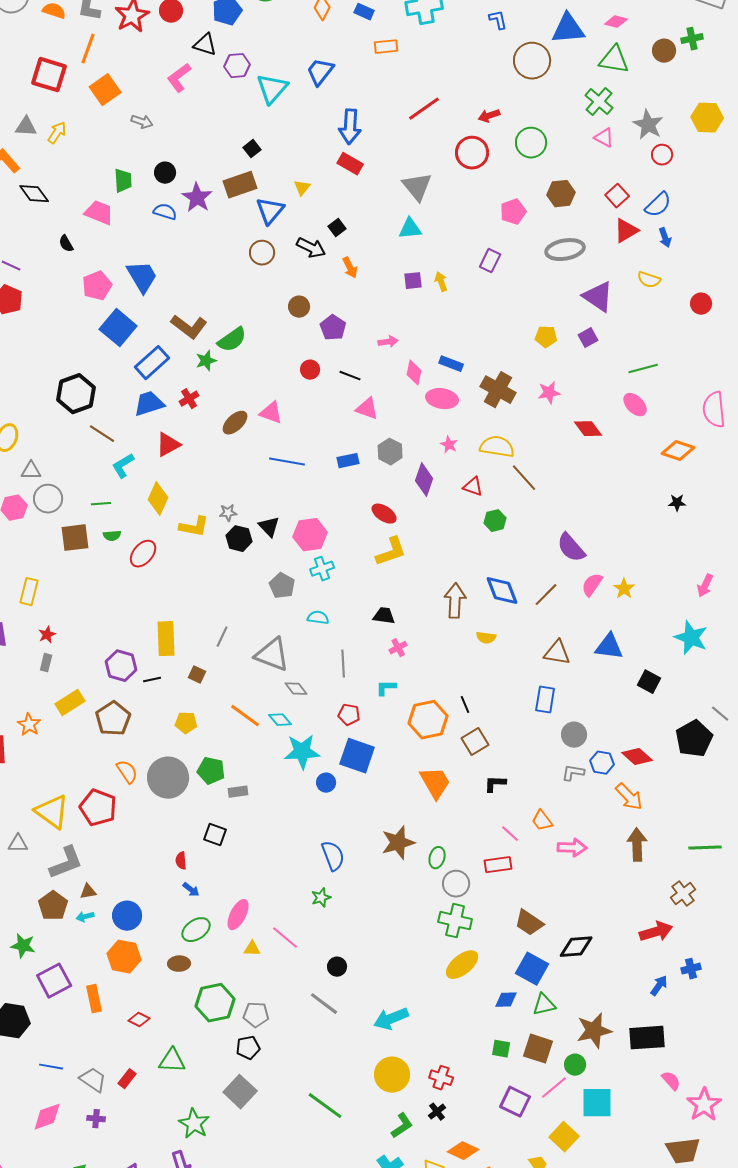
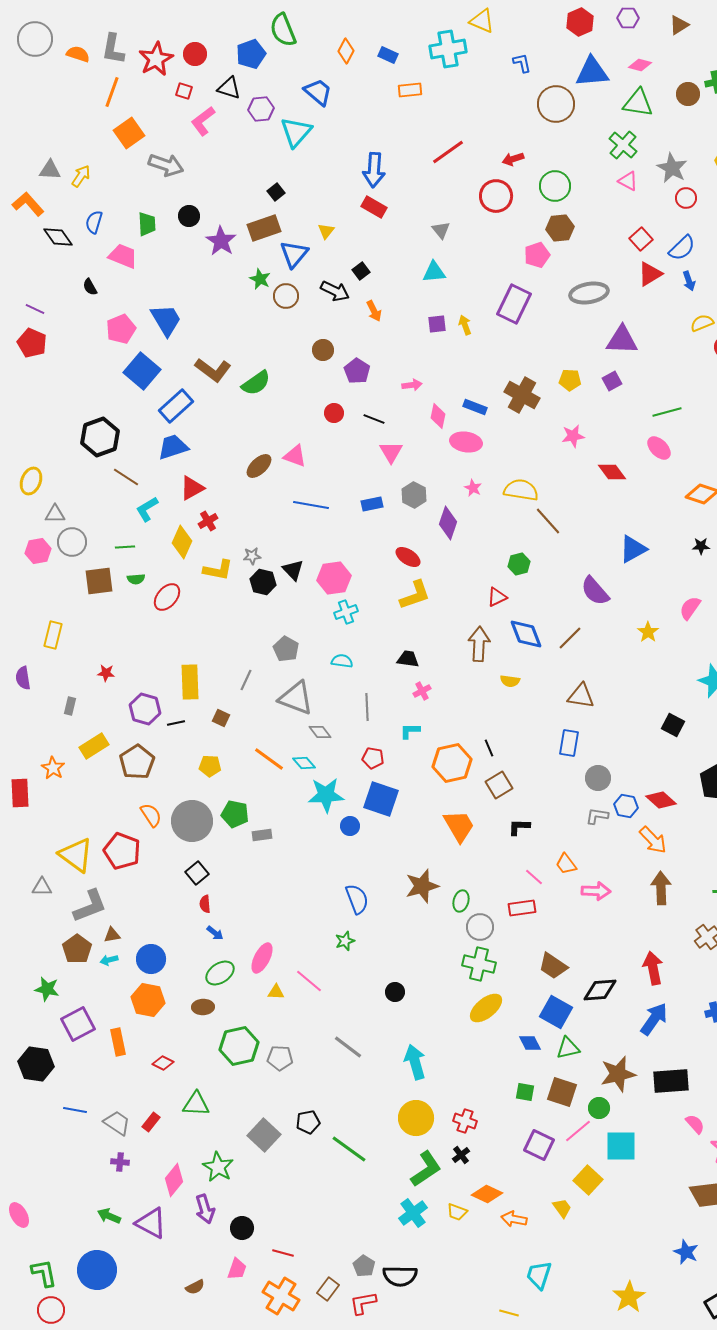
blue trapezoid: (320, 72) -> (318, 92), moved, turned 92
red square: (49, 75) -> (184, 91), moved, size x0.5
gray arrow: (142, 122) -> (166, 165), size x1.6
gray triangle: (417, 187) -> (441, 230), size x0.6
brown hexagon: (561, 194) -> (560, 228), moved
blue semicircle: (165, 212) -> (94, 222), moved, turned -90
purple rectangle: (490, 261) -> (514, 304), size x1.6
yellow semicircle: (649, 280) -> (702, 323), moved, turned 140
purple triangle: (598, 297) -> (622, 340), turned -32
green star: (206, 361) -> (260, 279), moved, turned -30
brown cross: (498, 390) -> (522, 395), moved
red cross: (189, 399) -> (208, 521), moved
pink triangle: (367, 409) -> (391, 452), turned 40
red triangle: (473, 487) -> (497, 597), moved, turned -45
pink semicircle: (592, 585) -> (690, 608), moved
gray pentagon: (282, 586) -> (286, 649), moved
red star: (47, 635) -> (106, 673), moved, turned 30
blue triangle: (609, 647) -> (633, 549), moved, turned -36
black square: (215, 835) -> (197, 873), moved, turned 30
red arrow: (656, 932) -> (653, 968), moved, turned -84
black circle: (337, 967) -> (395, 992), moved
blue arrow: (659, 986) -> (654, 1019), moved, size x1.6
blue diamond: (506, 1000) -> (530, 1043), turned 65
cyan arrow: (391, 1019) -> (415, 1062), turned 96
black pentagon: (248, 1048) -> (308, 1122), moved
pink diamond: (47, 1117) -> (174, 1180), moved, turned -32
green L-shape: (402, 1126) -> (426, 1169), size x1.4

